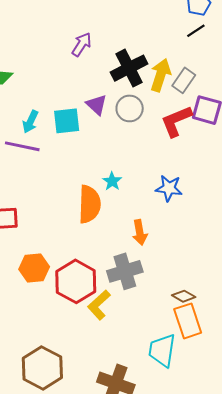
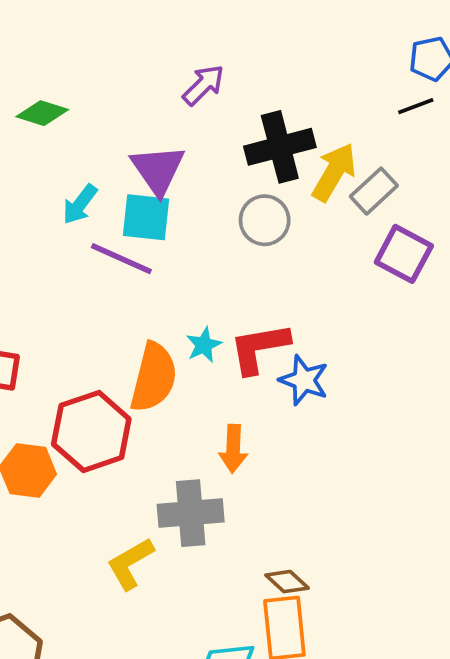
purple triangle: (97, 105) -> (158, 170), moved, size x1.4
red L-shape: (176, 121) -> (259, 348), moved
purple line: (22, 146) -> (121, 259), moved
red hexagon: (76, 281) -> (91, 431), moved

